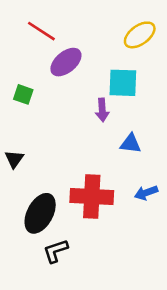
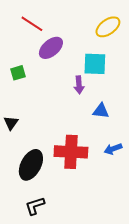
green square: (23, 94) -> (18, 73), turned -35
black L-shape: (56, 251) -> (35, 206), moved

